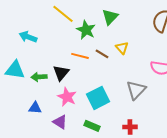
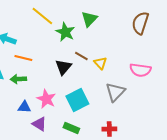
yellow triangle: (122, 48) -> (100, 63), moved
orange line: (80, 56) -> (23, 58), moved
black triangle: (61, 73) -> (63, 67), moved
blue triangle: (35, 108) -> (24, 107), moved

